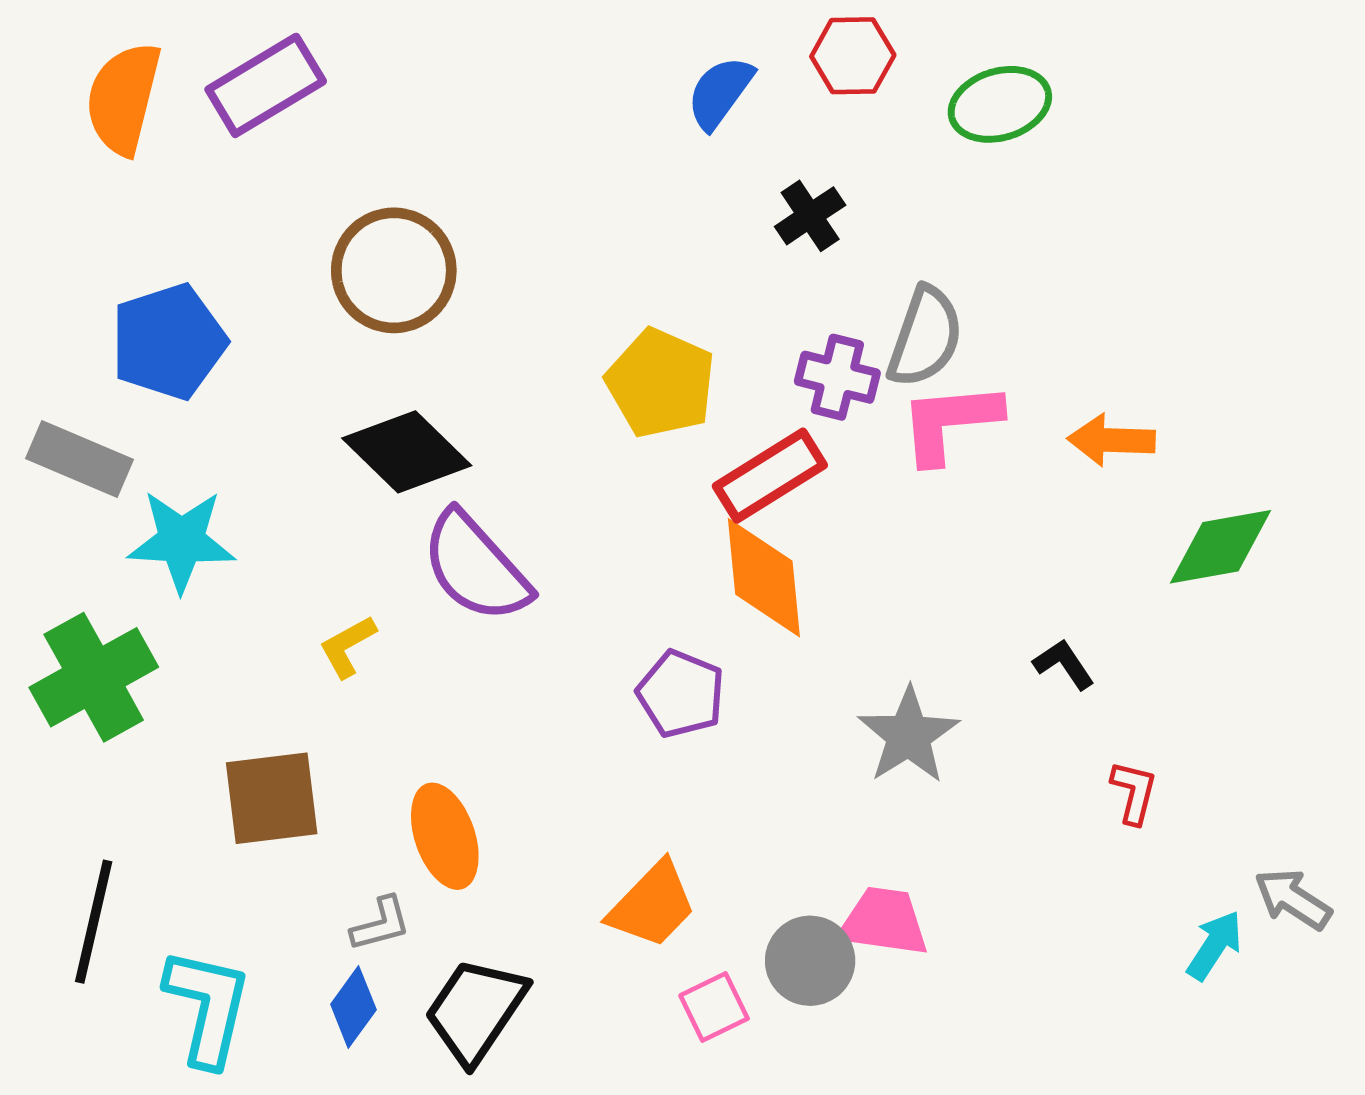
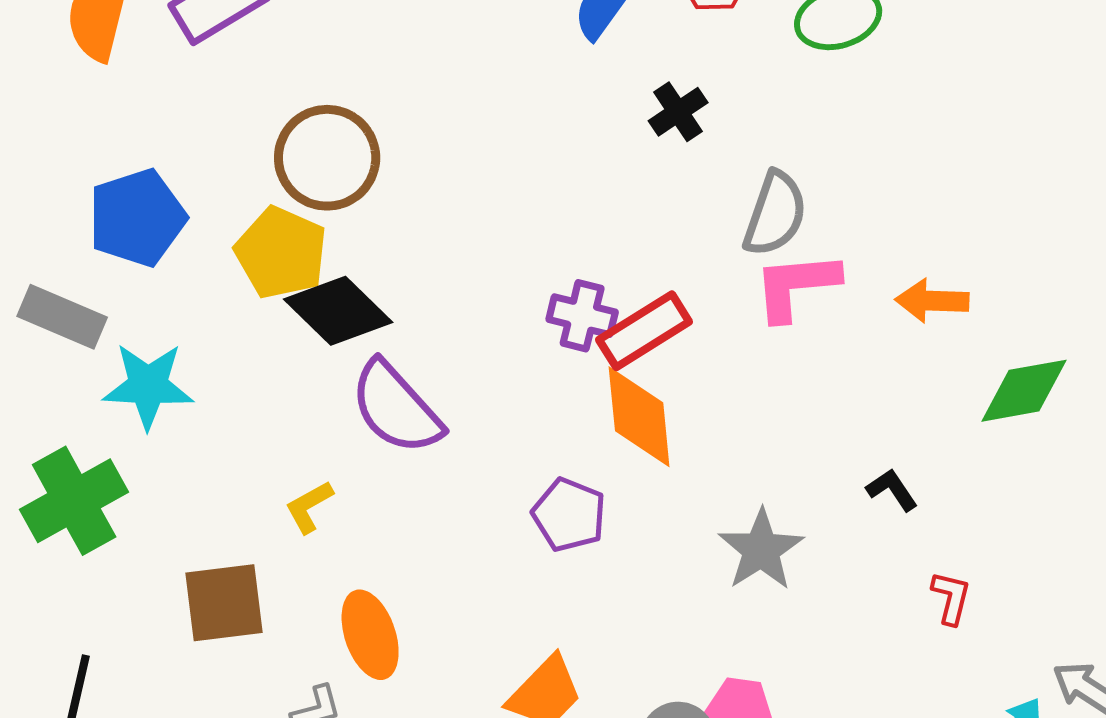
purple cross: (837, 377) -> (582, 316), moved
yellow pentagon: (661, 383) -> (281, 253), moved
yellow L-shape: (348, 646) -> (309, 507), moved

